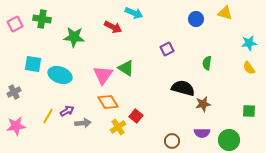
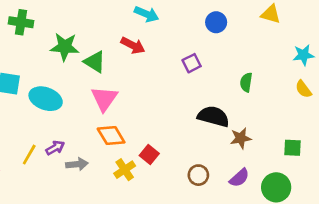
blue circle: (196, 19) -> (216, 22), moved
red arrow: (113, 27) -> (133, 45), moved
green triangle: (126, 68) -> (95, 62), moved
green square: (249, 111) -> (293, 148), moved
purple semicircle: (202, 133) -> (239, 178), turned -42
brown circle: (172, 141) -> (198, 175), moved

